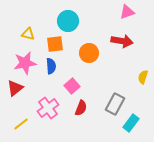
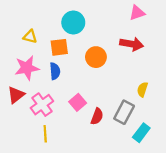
yellow semicircle: (143, 77) -> (142, 89), moved
pink square: (72, 86) -> (78, 102), moved
pink cross: (48, 108) -> (42, 105), moved
red semicircle: (81, 108) -> (97, 116), moved
yellow line: (21, 124) -> (45, 134), moved, turned -56

